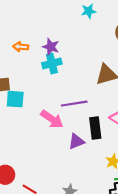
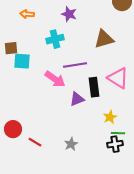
purple star: (51, 47) -> (69, 14), moved
cyan cross: (52, 63) -> (55, 39), moved

